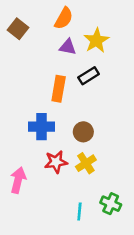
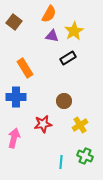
orange rectangle: (59, 89) -> (25, 68), moved, turned -42
blue cross: (42, 127) -> (16, 97), moved
yellow cross: (86, 163) -> (80, 125), moved

